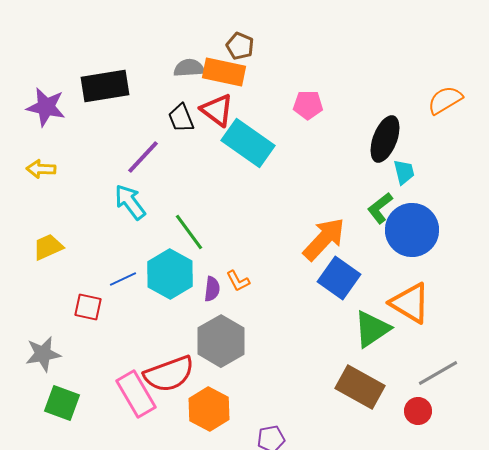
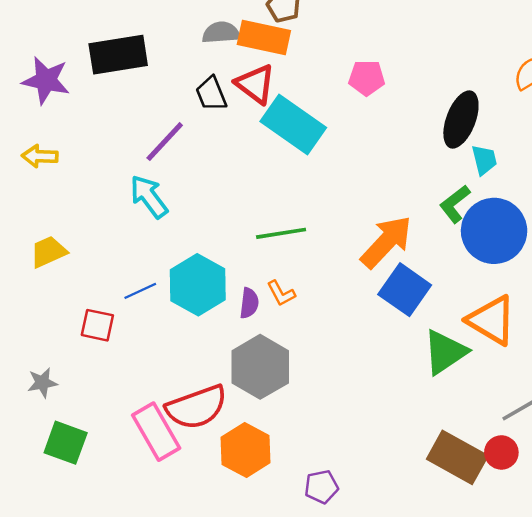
green line: (189, 232) -> (281, 233), moved, turned -63
gray star: (43, 354) -> (42, 383), size x0.7
brown rectangle: (360, 387) -> (457, 457), moved

